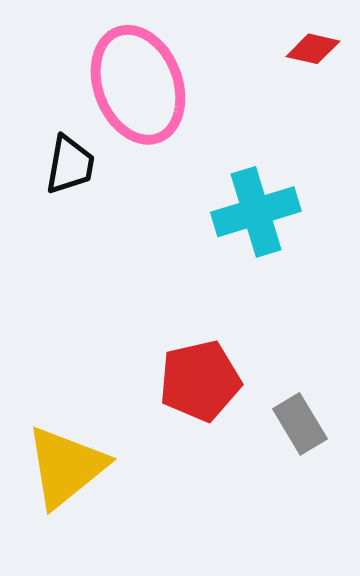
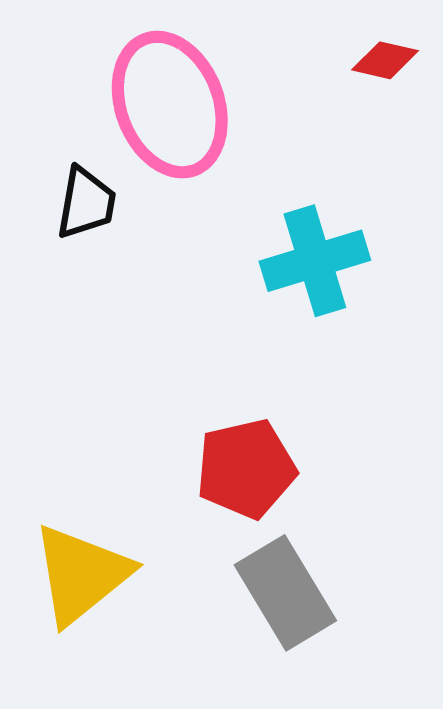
gray rectangle: (300, 424) -> (285, 593), moved, size x1.5

